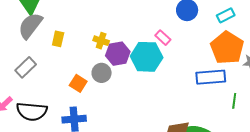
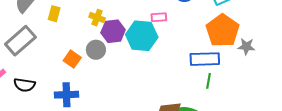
pink rectangle: (163, 38) -> (159, 17), turned -49
gray rectangle: (26, 67) -> (20, 41), size x1.4
green line: (234, 101) -> (208, 81), moved
black semicircle: (32, 111) -> (24, 85), size x0.7

